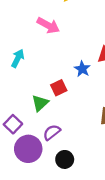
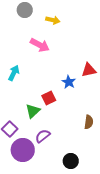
black circle: (65, 159) -> (71, 161), moved

